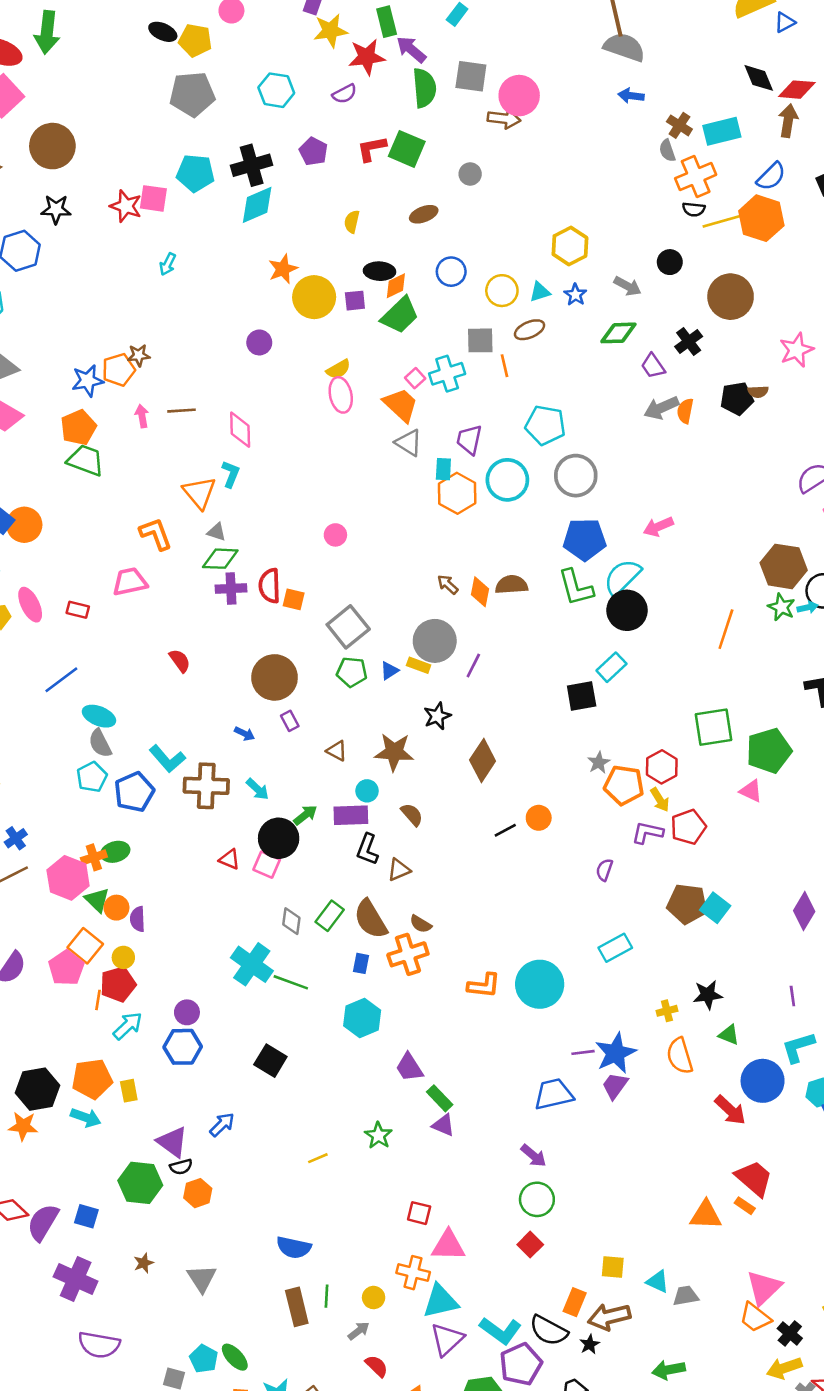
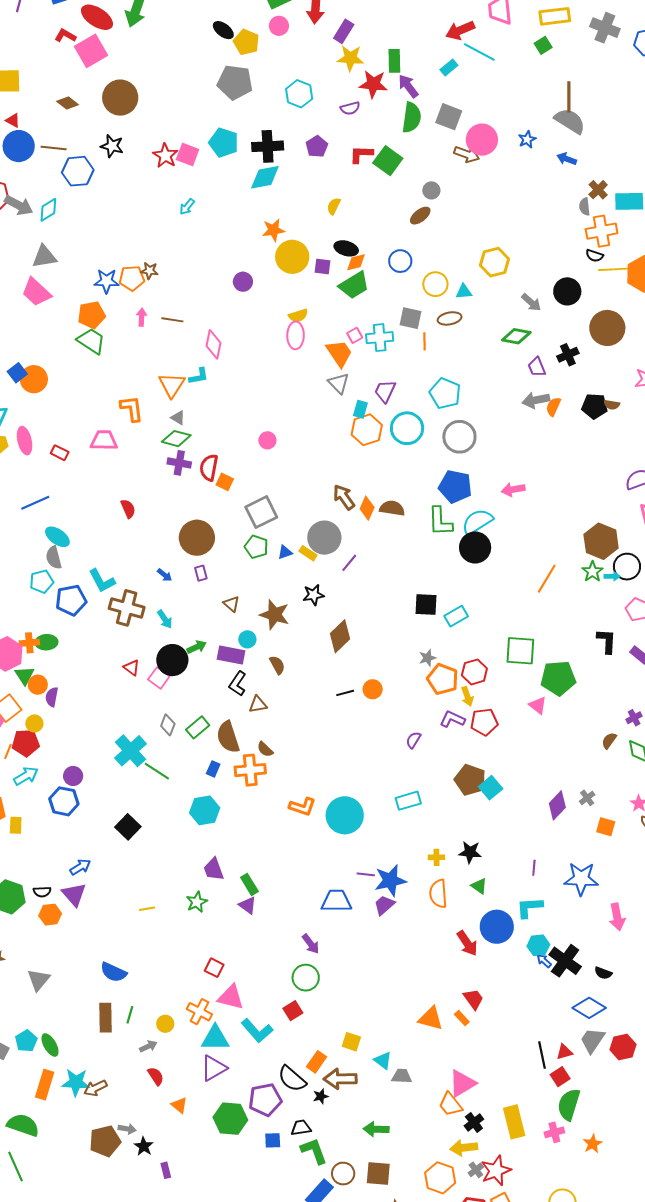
brown ellipse: (424, 214) -> (420, 216), moved, turned -30
black circle: (670, 262) -> (567, 291), size x1.4
blue star: (575, 295) -> (527, 139), moved
cyan L-shape: (231, 474) -> (199, 376), turned 45
brown arrow: (448, 584) -> (344, 497), size x1.5
cyan rectangle: (611, 667) -> (456, 616), moved
purple trapezoid: (409, 1067) -> (214, 869), moved
purple triangle: (172, 1142) -> (74, 894), moved
red trapezoid: (754, 1178) -> (473, 999), size x0.7
cyan L-shape: (500, 1331) -> (257, 1031), moved

